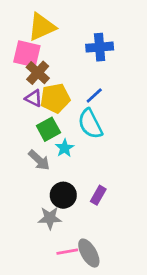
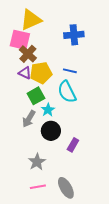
blue line: (94, 96) -> (70, 71), turned 56
gray arrow: (39, 160) -> (29, 119), turned 78
black circle: (63, 195) -> (51, 131), moved
gray star: (50, 218) -> (37, 162), turned -30
pink line: (67, 252) -> (38, 187), moved

